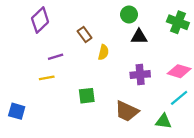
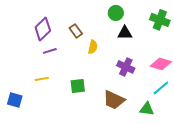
purple diamond: (40, 20) -> (43, 29), moved
purple cross: (140, 75) -> (126, 67), turned 30
yellow line: (47, 78) -> (42, 79), moved

